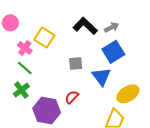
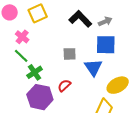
yellow square: (44, 37) -> (38, 13), moved, turned 30
blue square: (113, 52) -> (106, 45), turned 30
green cross: (21, 90) -> (34, 72), moved

